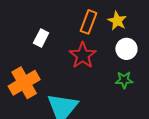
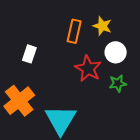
red star: (83, 55) -> (88, 69), moved

